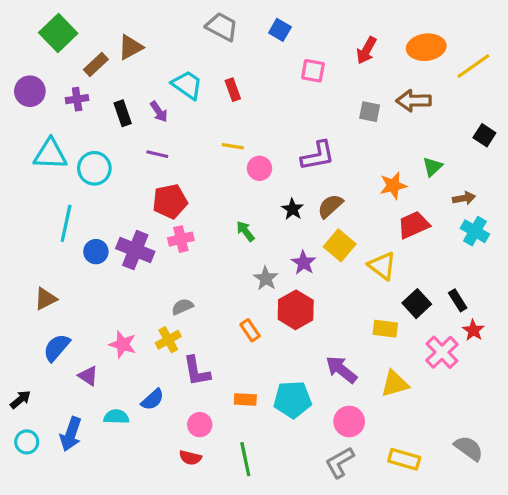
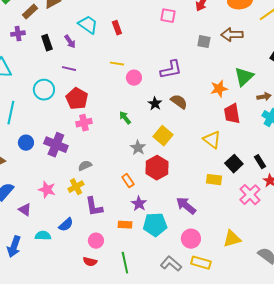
green triangle: (432, 167) -> (244, 77), size x1.5
cyan circle: (94, 168) -> (44, 90), moved
red pentagon: (170, 201) -> (77, 99), turned -30
brown semicircle: (330, 206) -> (179, 102), turned 78
red trapezoid: (414, 225) -> (232, 114), turned -75
yellow square: (340, 245) -> (163, 136), moved
purple cross: (135, 250) -> (56, 145), moved
blue circle: (96, 252) -> (26, 143), moved
purple star: (304, 263) -> (139, 204), moved
yellow triangle: (395, 384) -> (232, 239), moved
yellow rectangle: (404, 459) -> (201, 263), moved
gray L-shape: (340, 462) -> (171, 264), moved, turned 70

